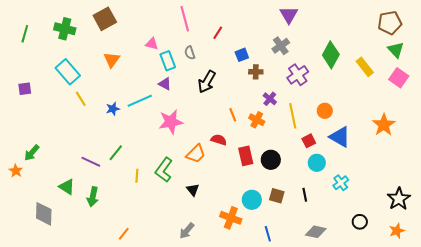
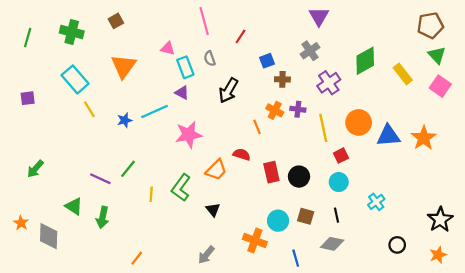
brown square: (105, 19) -> (116, 21), size x0.6
green diamond: (331, 55) -> (365, 61), turned 32
orange triangle: (112, 60) -> (124, 66), size x1.4
purple cross: (270, 99) -> (298, 109), turned -32
orange circle: (325, 111) -> (359, 122), size x1.5
orange cross: (257, 120) -> (275, 110), moved
blue triangle: (340, 137) -> (388, 136), moved, turned -35
cyan circle: (317, 163) -> (339, 182), moved
orange star: (16, 171) -> (21, 223), moved
gray diamond: (316, 232) -> (332, 244), moved

